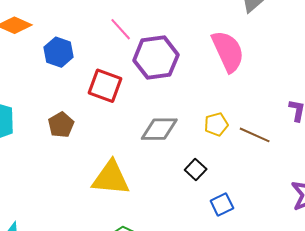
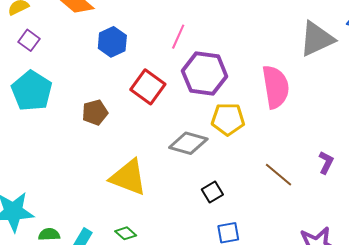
pink line: (121, 29) -> (178, 37), turned 50
yellow pentagon: (216, 124) -> (228, 119), moved, size x1.4

